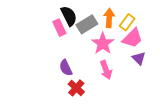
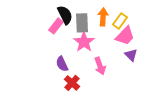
gray rectangle: (87, 24) -> (82, 23), turned -60
pink rectangle: (59, 28) -> (56, 26), turned 63
pink star: (103, 43) -> (84, 42), moved

